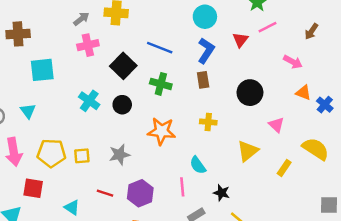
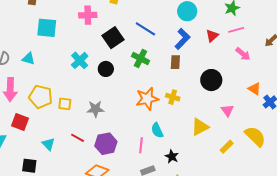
pink arrow: (293, 62) -> (243, 54), moved
cyan triangle: (28, 111) -> (28, 59), turned -48
orange star: (162, 131) -> (147, 99), moved, turned -30

